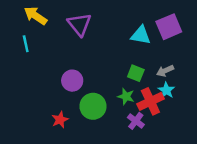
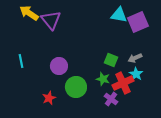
purple triangle: (80, 24) -> (51, 20), moved
cyan triangle: (141, 35) -> (119, 15), moved
cyan line: (26, 44) -> (21, 61), moved

